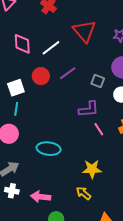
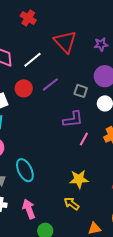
pink line: (99, 129) -> (84, 139), turned 64
cyan ellipse: (49, 149) -> (25, 170), moved, turned 60
pink arrow: (41, 197) -> (29, 209), turned 66

